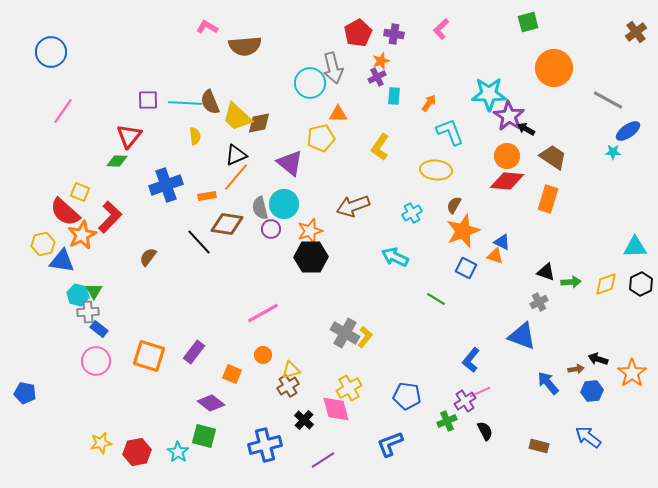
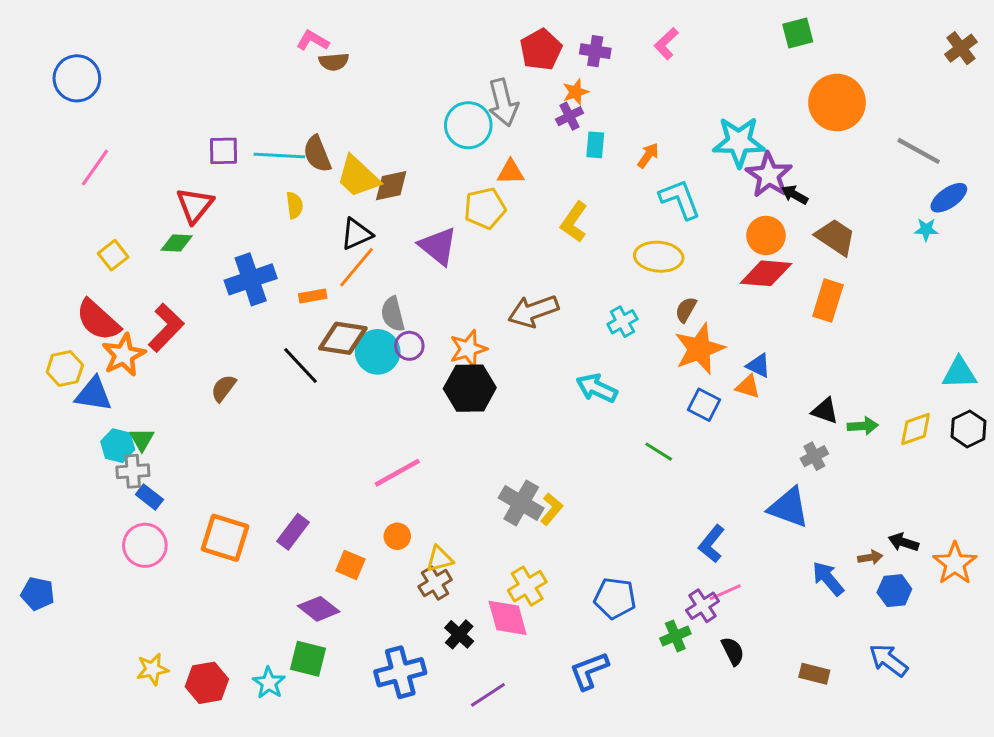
brown semicircle: (245, 46) -> (334, 62), moved, size x0.6
yellow square: (80, 192) -> (113, 255), moved, turned 30
cyan circle: (284, 204) -> (378, 352), moved

